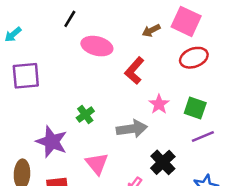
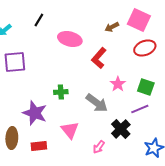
black line: (70, 19) -> (39, 20), moved
green cross: (85, 115) -> (61, 92), turned 32
gray arrow: (132, 129) -> (97, 103), turned 45
purple line: (203, 137) -> (140, 109), moved

